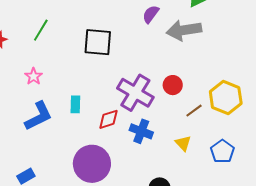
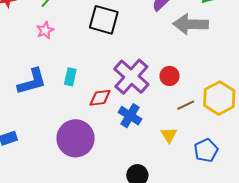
pink star: (34, 76) -> (45, 30), moved

